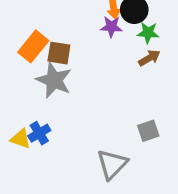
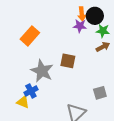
brown square: (59, 53) -> (68, 61), moved
gray star: (54, 80) -> (42, 71), moved
yellow triangle: (21, 139) -> (23, 102), moved

